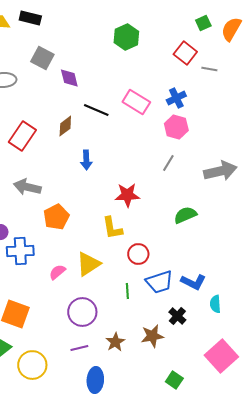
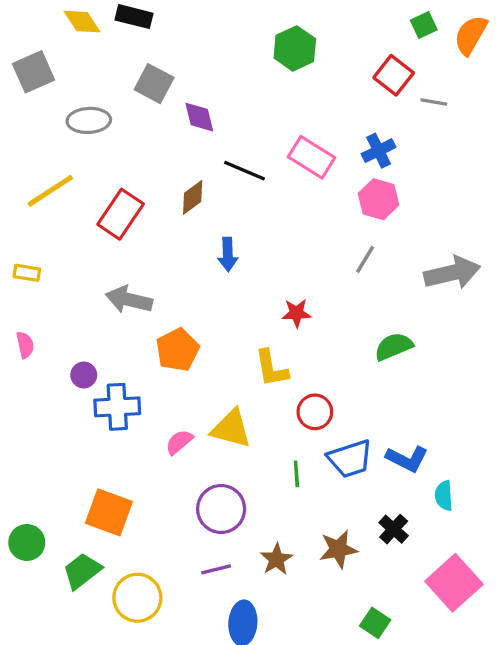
red star: (127, 195) -> (296, 313), size x0.7
yellow triangle: (88, 264) -> (231, 429), turned 48
black cross: (177, 316) -> (394, 529), moved

